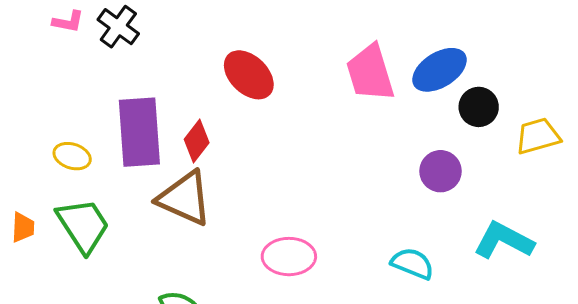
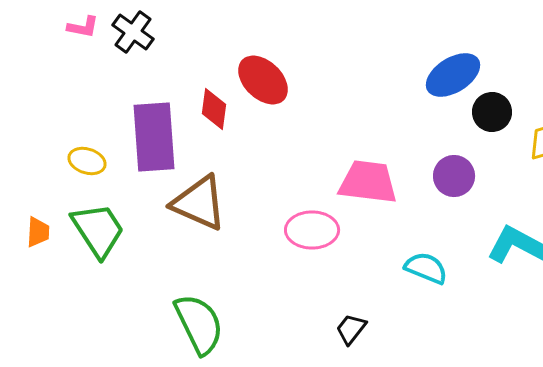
pink trapezoid: (370, 73) -> (368, 182), moved, turned 114
red diamond: (197, 141) -> (214, 109), moved, turned -30
pink ellipse: (289, 257) -> (312, 230), moved

